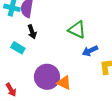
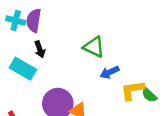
cyan rectangle: (18, 48) -> (23, 69), size x1.5

